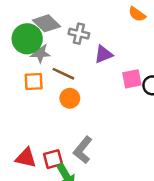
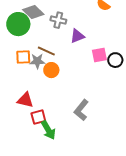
gray star: (40, 53) -> (37, 61), moved
gray L-shape: (83, 150) -> (81, 110), moved
red triangle: (26, 158) -> (25, 100), moved

